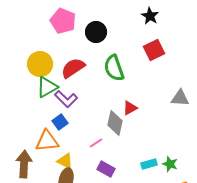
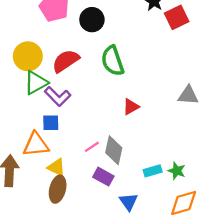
red square: (154, 50) -> (177, 17), moved
blue square: (60, 122) -> (51, 123), turned 35
gray diamond: (115, 123) -> (114, 150), moved

